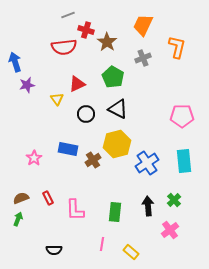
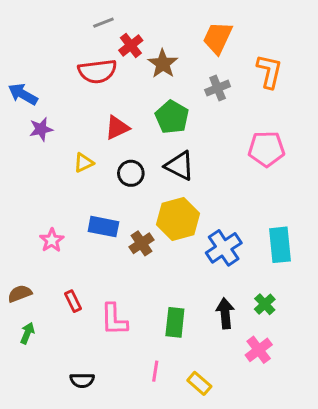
red cross: (86, 30) -> (131, 45), turned 35
blue arrow: (15, 62) -> (23, 94), turned -42
yellow triangle: (57, 99) -> (84, 163), moved, turned 40
pink pentagon: (182, 116) -> (266, 149), moved
brown semicircle: (21, 198) -> (20, 294), moved

